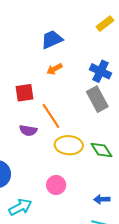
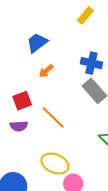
purple semicircle: (28, 130) -> (19, 126), moved
yellow ellipse: (69, 145) -> (55, 163), moved, turned 32

